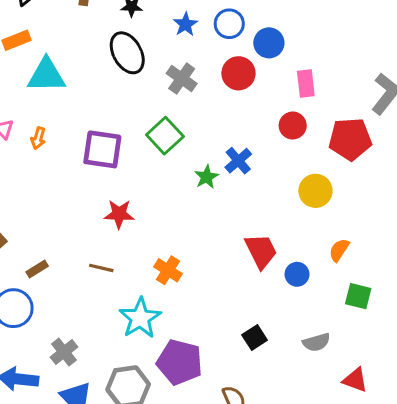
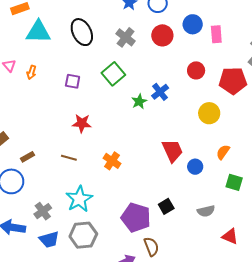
blue circle: (269, 43) -> (193, 24), moved
black ellipse: (127, 53) -> (82, 32), moved
pink rectangle: (306, 83) -> (216, 34), moved
purple square: (102, 149) -> (73, 81), size x0.6
cyan star: (140, 318) -> (79, 199), moved
purple pentagon: (180, 362) -> (136, 218), moved

